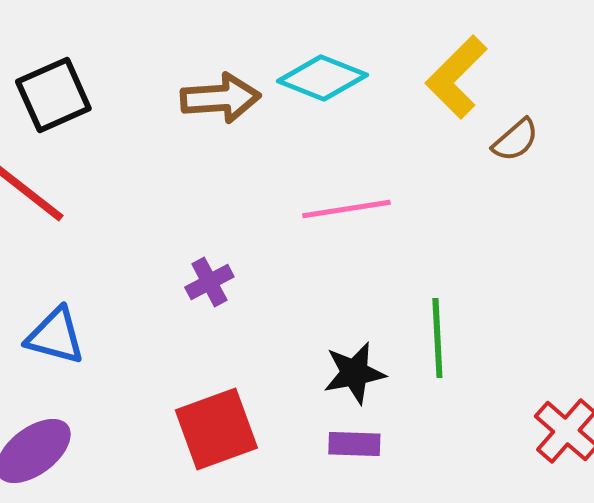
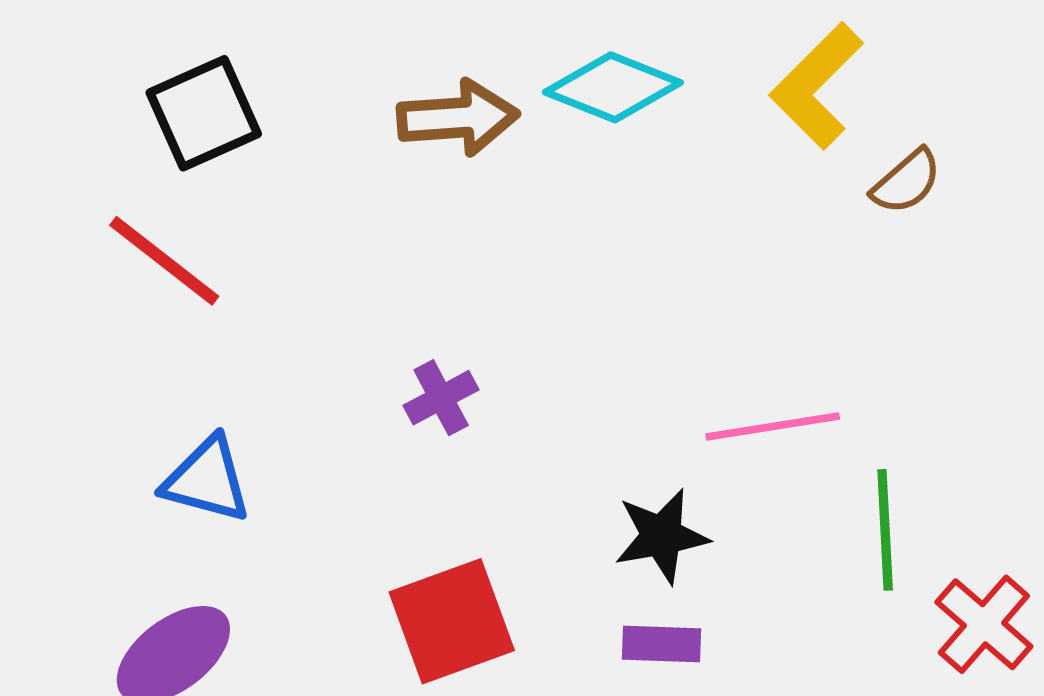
pink line: (346, 209) -> (773, 427), moved
green line: (437, 338) -> (885, 530), moved

